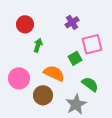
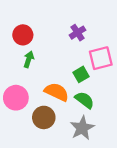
green arrow: (38, 45) -> (29, 59), moved
green semicircle: (90, 84) -> (84, 100), moved

